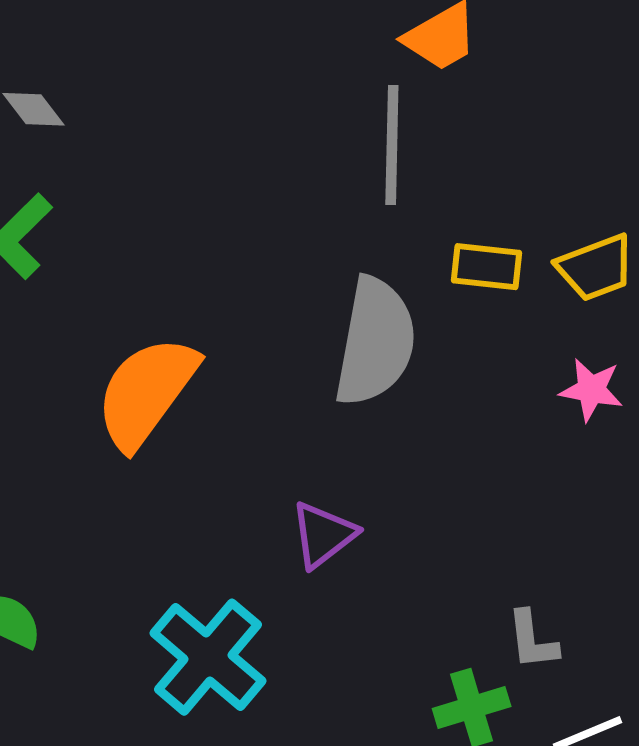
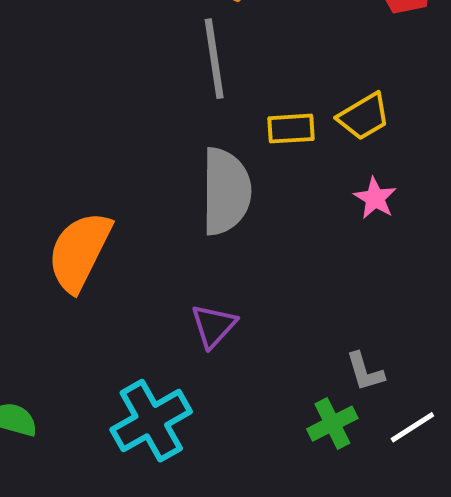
pink star: (591, 390) -> (375, 198), turned 30
cyan cross: (208, 657) -> (151, 421), turned 30

